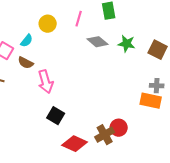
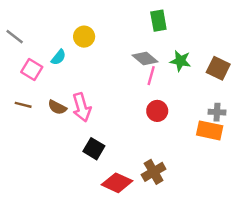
pink line: (79, 19) -> (151, 76), moved
brown semicircle: (26, 63) -> (57, 107), moved
red circle: (119, 128) -> (157, 111), moved

